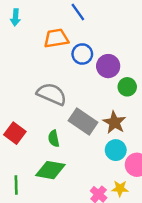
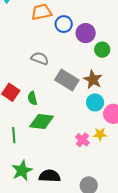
gray semicircle: (52, 94) -> (40, 58), size x0.7
green semicircle: (54, 139) -> (32, 98), moved

